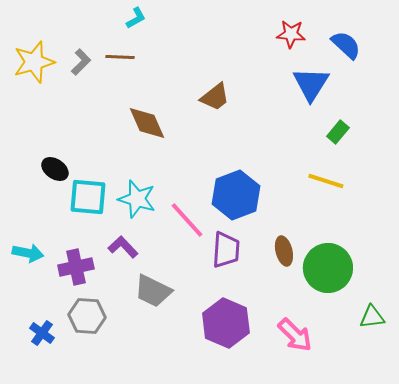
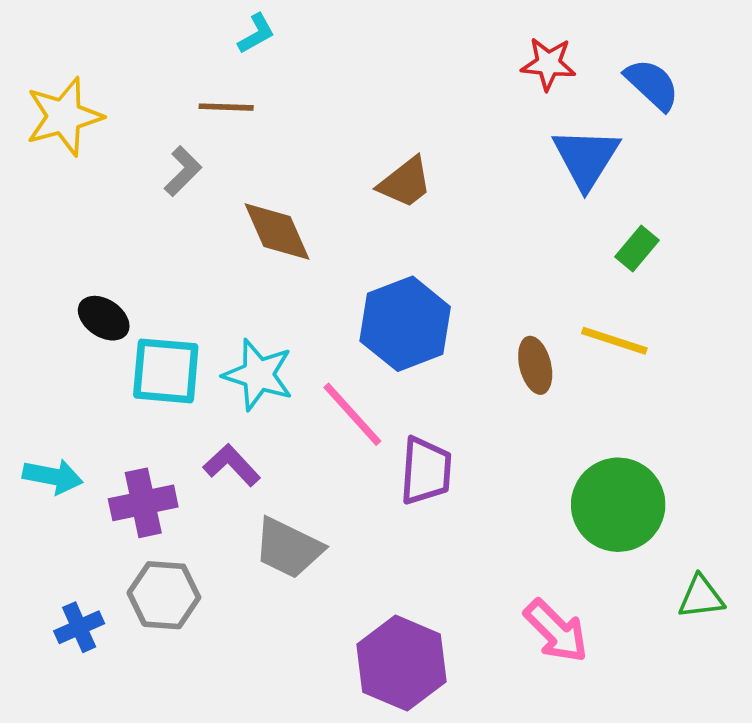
gray L-shape: (81, 62) -> (183, 171), moved
blue hexagon: (236, 195) -> (405, 324), moved
brown ellipse: (284, 251) -> (535, 365), moved
purple hexagon: (226, 323) -> (401, 663), moved
blue cross: (42, 333) -> (79, 627), turned 30

